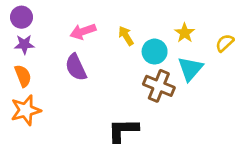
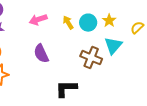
cyan circle: (155, 52) -> (88, 23), moved
purple semicircle: (76, 67) -> (41, 54), moved

